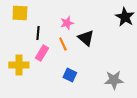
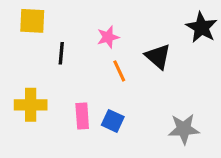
black triangle: (86, 38) -> (158, 56), moved
orange line: (63, 44) -> (119, 71), moved
pink rectangle: (42, 53) -> (82, 116), moved, turned -35

